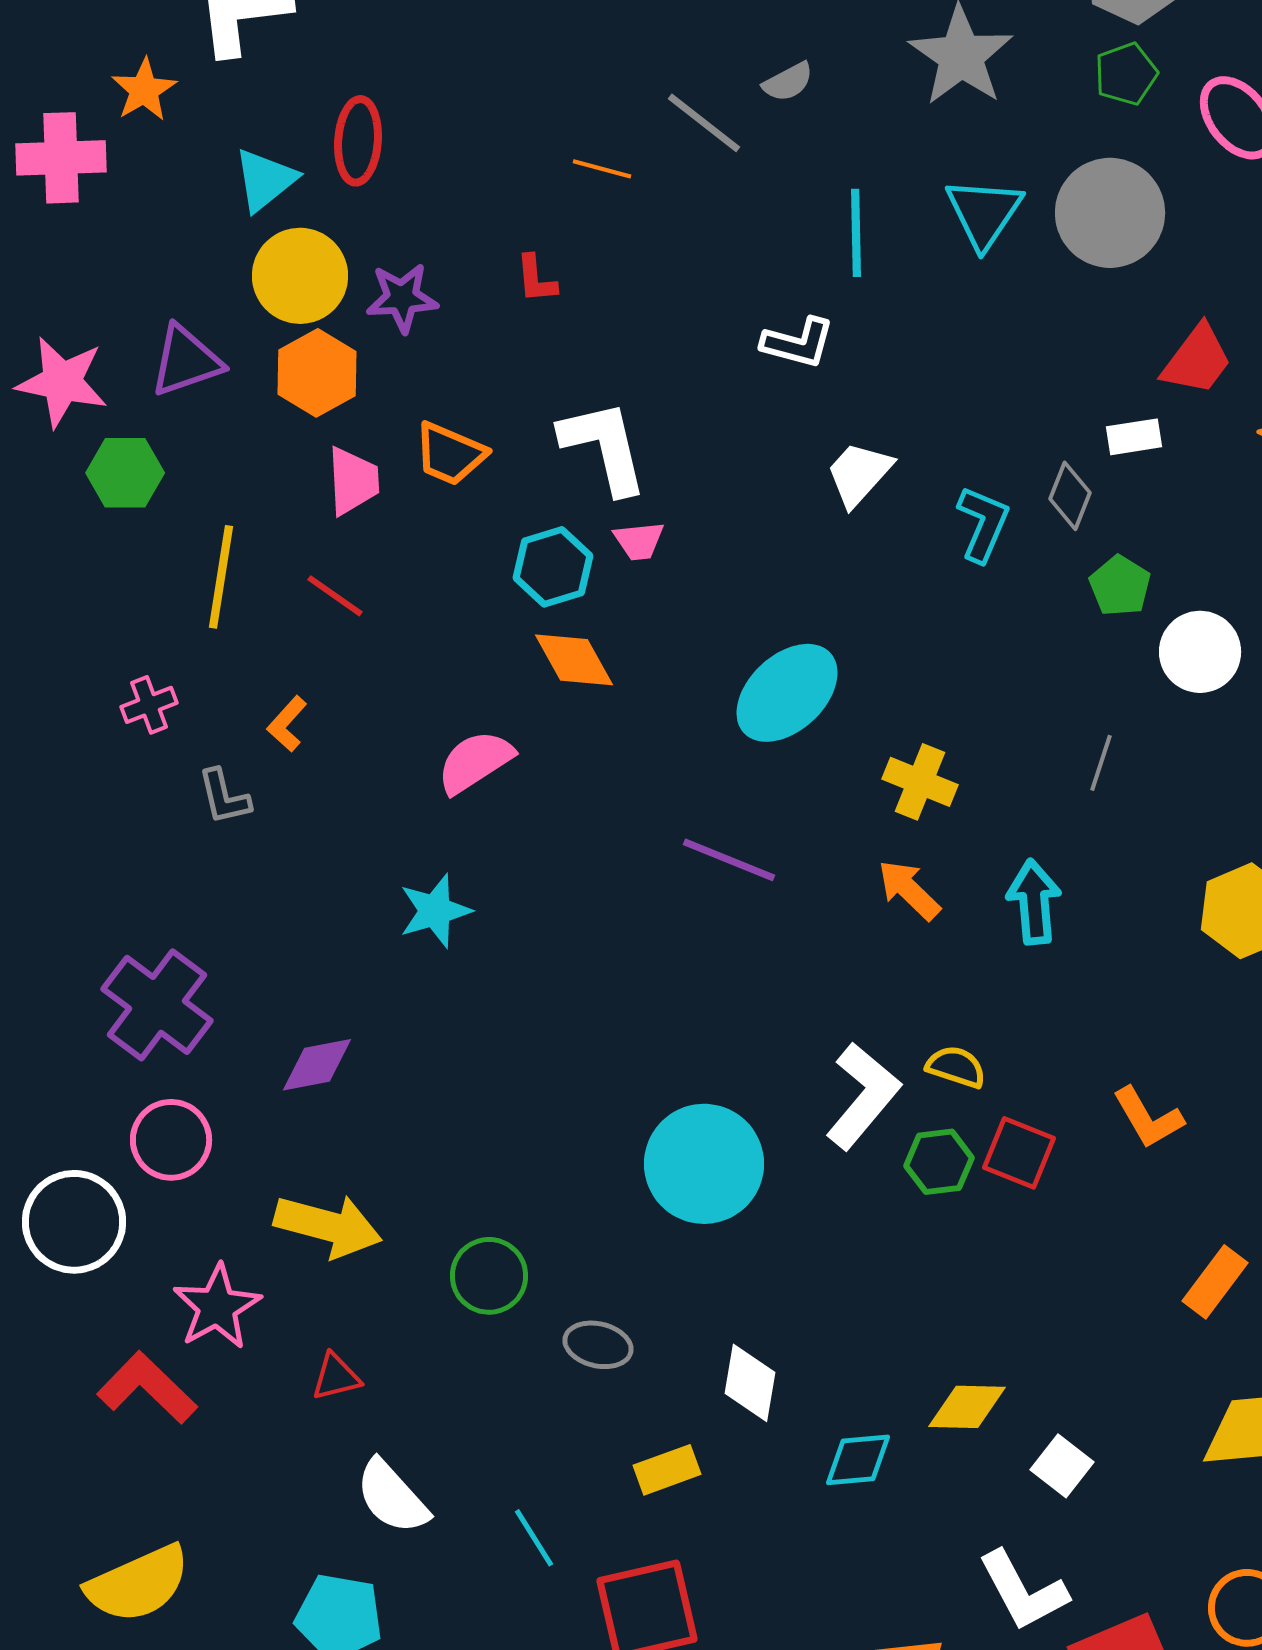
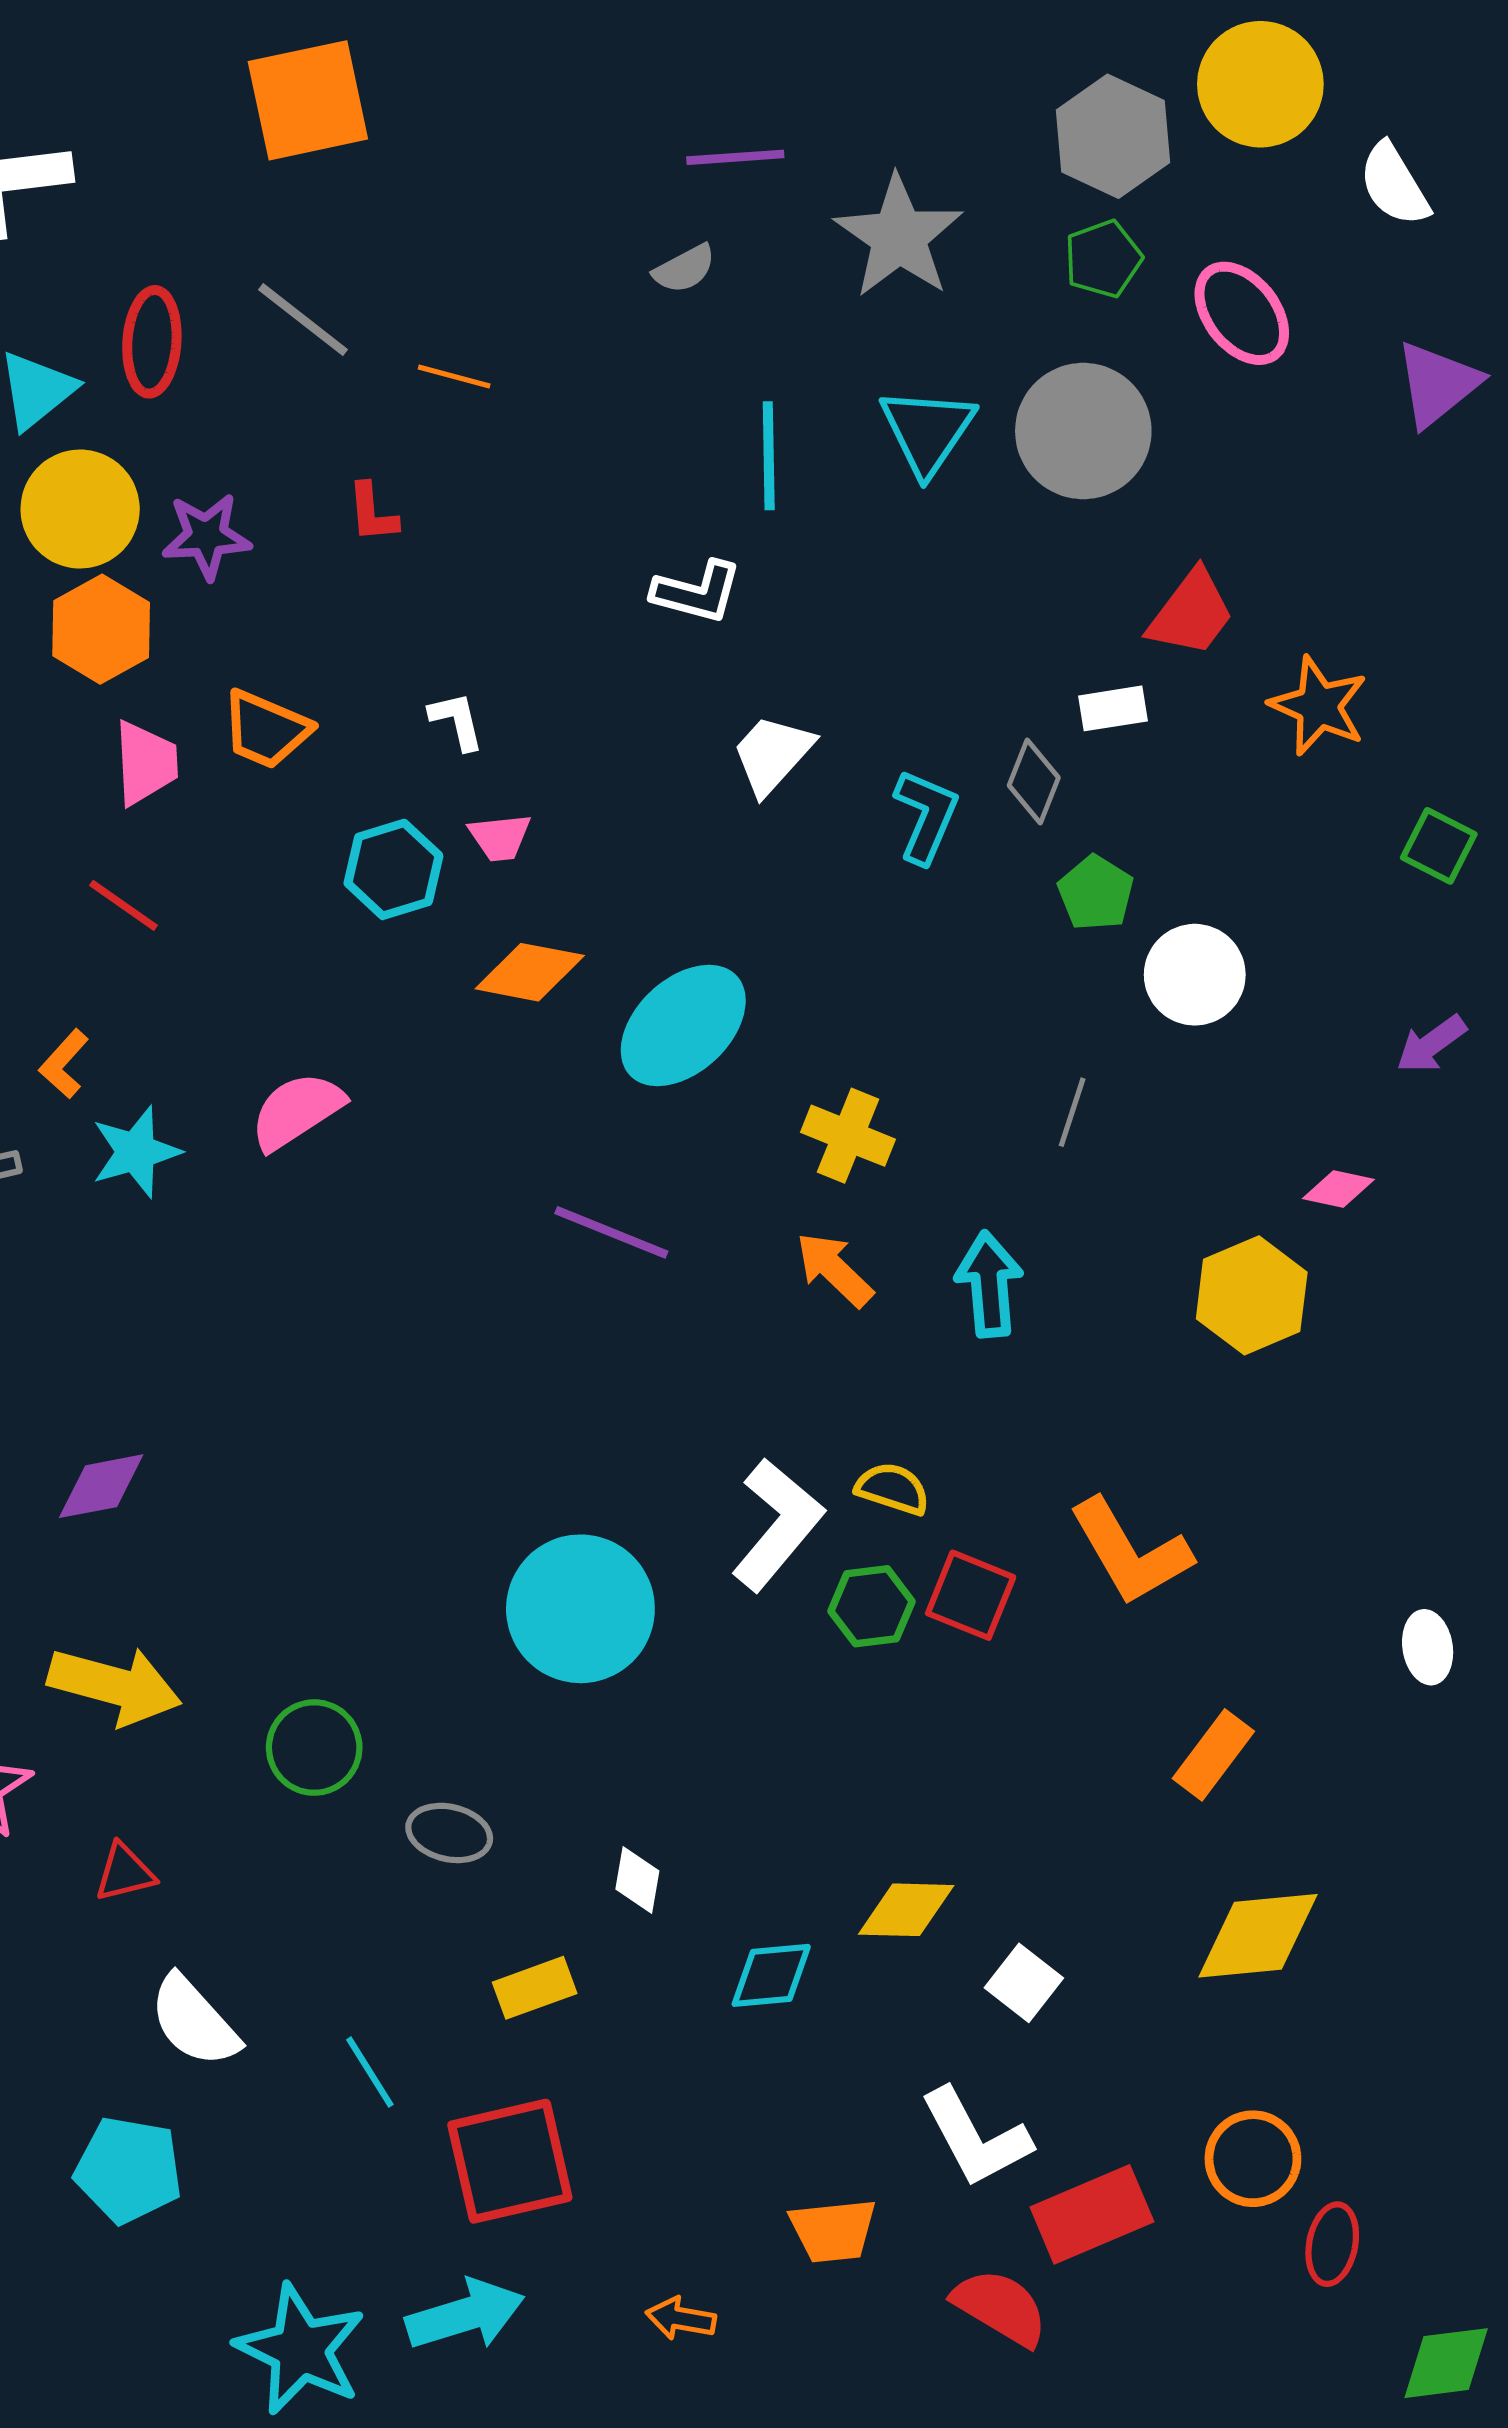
gray line: (704, 123) -> (303, 320), moved
white L-shape: (604, 447) -> (457, 721), size x0.5
orange diamond: (574, 660) -> (530, 972), moved, turned -50
cyan star: (435, 911) -> (136, 1152), moved
orange L-shape: (1148, 1118) -> (1130, 1552), size x1.4
white diamond: (750, 1383) -> (637, 1880), size x0.7

